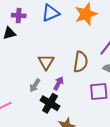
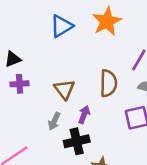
purple cross: (19, 16) -> (20, 84), moved
black cross: (50, 103) -> (77, 141), turned -36

